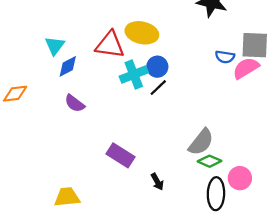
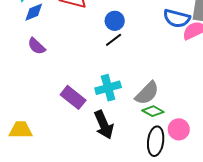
blue semicircle: (225, 57) -> (177, 18), size x1.5
cyan cross: (134, 74) -> (108, 88), moved
black arrow: (157, 182) -> (104, 125), size x1.8

